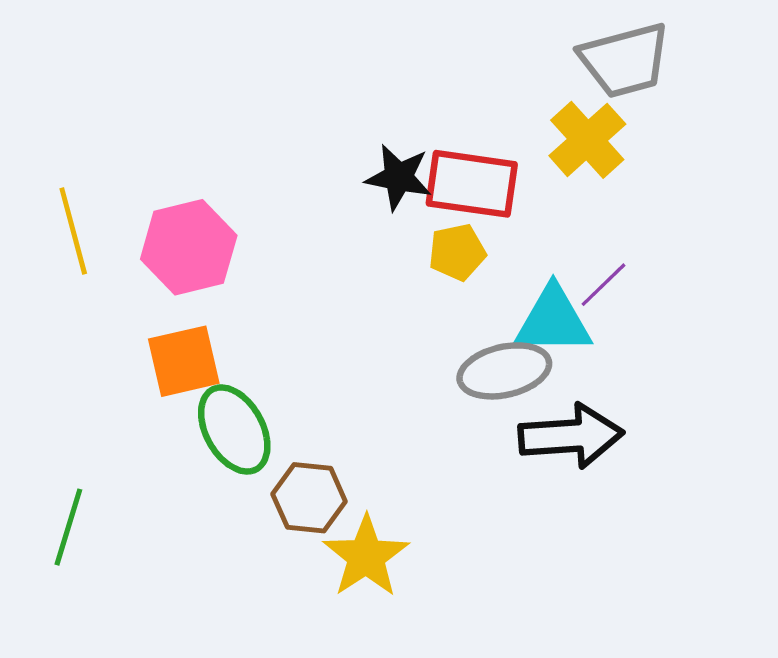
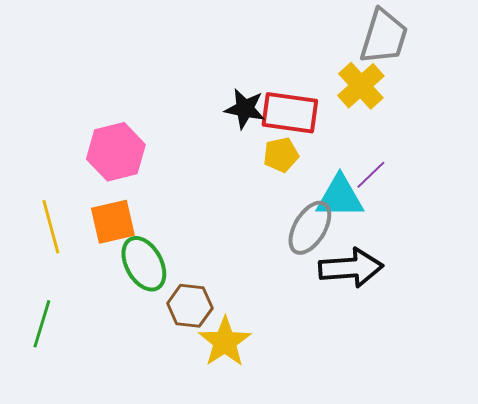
gray trapezoid: (625, 60) -> (384, 37), turned -58
yellow line: (73, 231) -> (51, 227), moved
gray ellipse: (504, 371) -> (310, 228), turned -46

